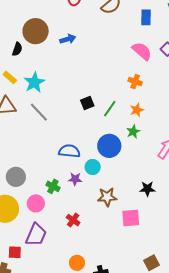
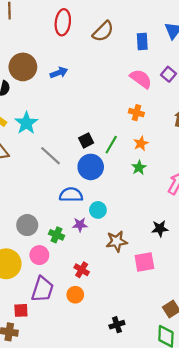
gray line: (39, 112) -> (50, 156), moved
blue circle: (109, 146) -> (91, 167), moved
gray circle: (16, 177) -> (27, 225), moved
orange circle: (77, 263) -> (75, 295), moved

